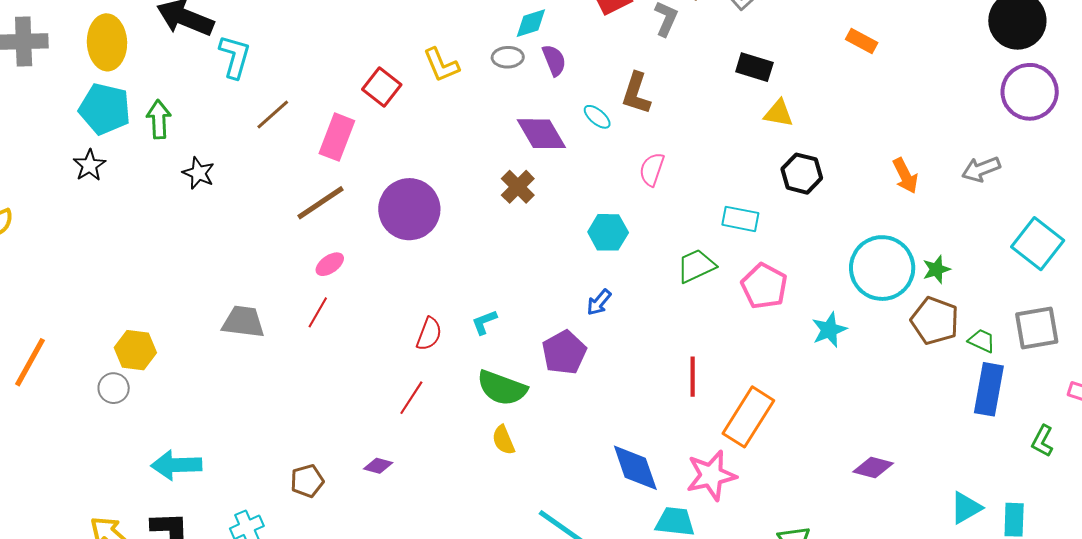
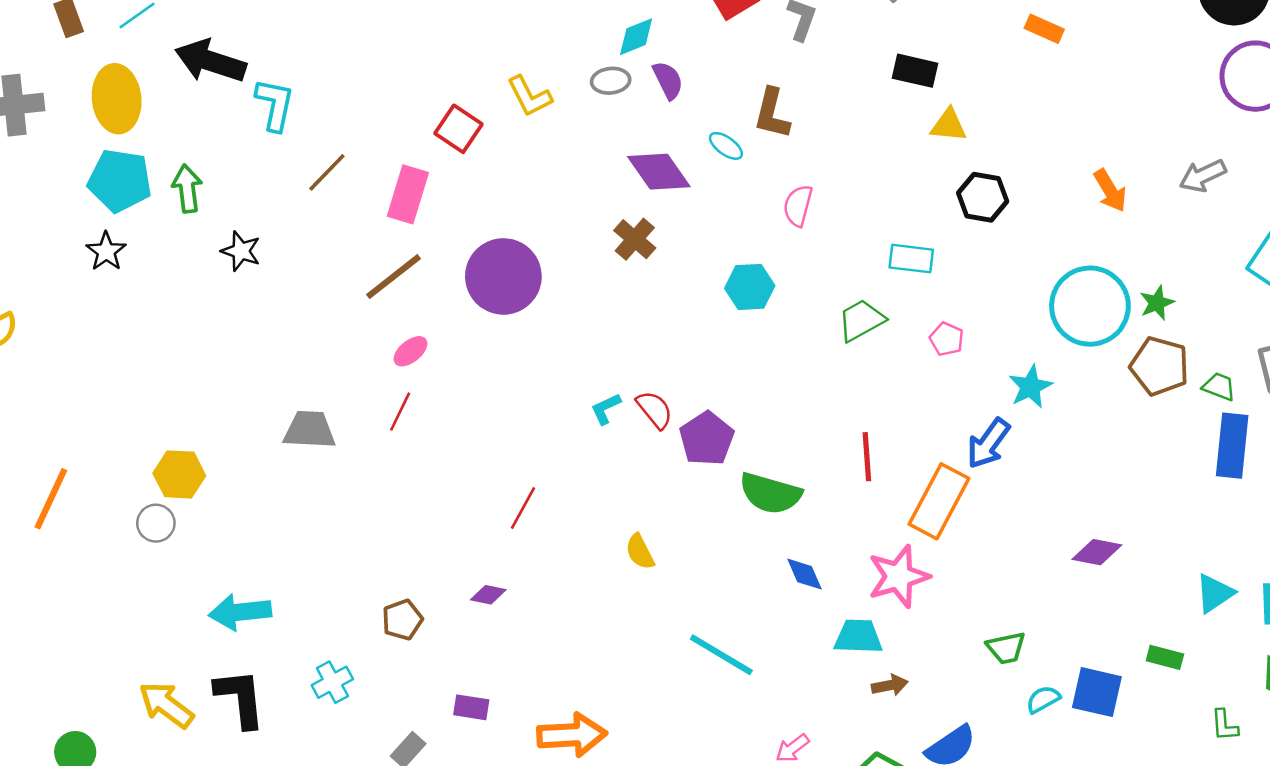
pink pentagon: (764, 286) -> (947, 339), size x0.6
blue arrow: (599, 302) -> (988, 443), moved, size x1.5
red semicircle: (429, 334) -> (655, 410), moved, turned -56
green semicircle: (502, 388) -> (770, 493), moved
blue diamond: (635, 468) -> (805, 574), size x0.6

